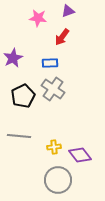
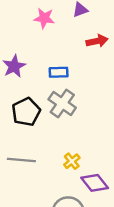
red arrow: (62, 37) -> (97, 41), moved, turned -138
yellow cross: (54, 147) -> (72, 161), moved, turned -32

